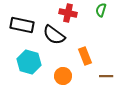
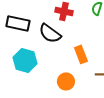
orange circle: (63, 76) -> (66, 81), moved

